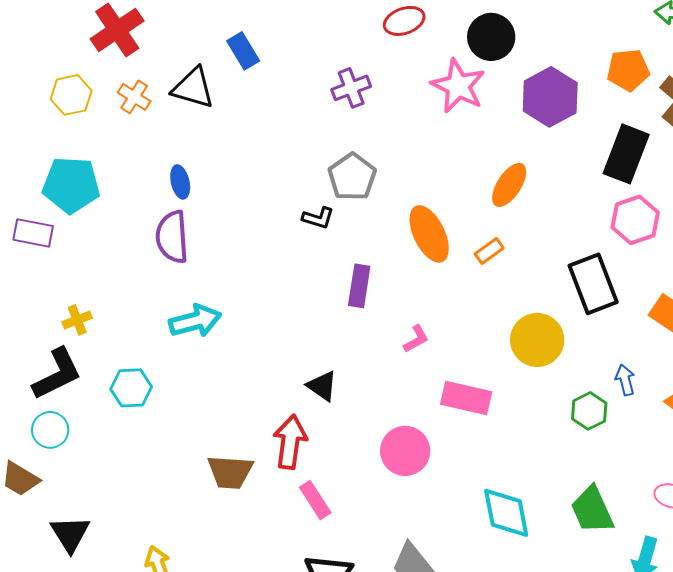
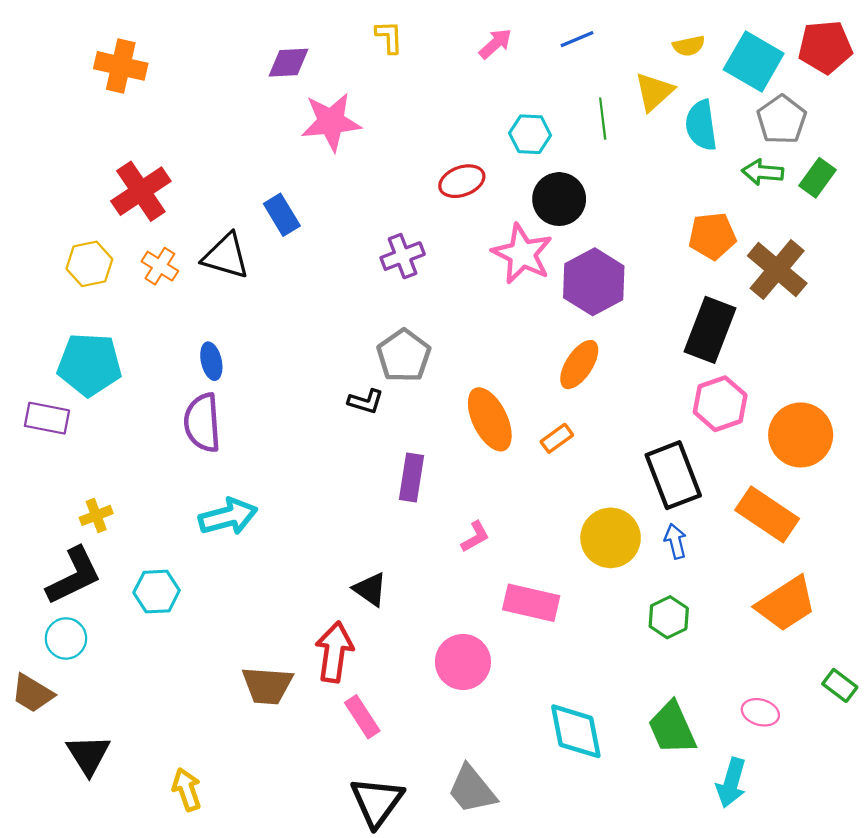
purple hexagon: (550, 97) -> (594, 282), moved
blue arrow: (625, 380) -> (675, 541), moved

